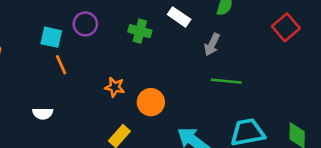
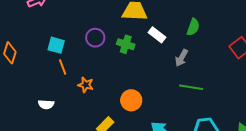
purple circle: (85, 24) -> (95, 38), moved
orange star: (115, 87) -> (86, 85), moved

